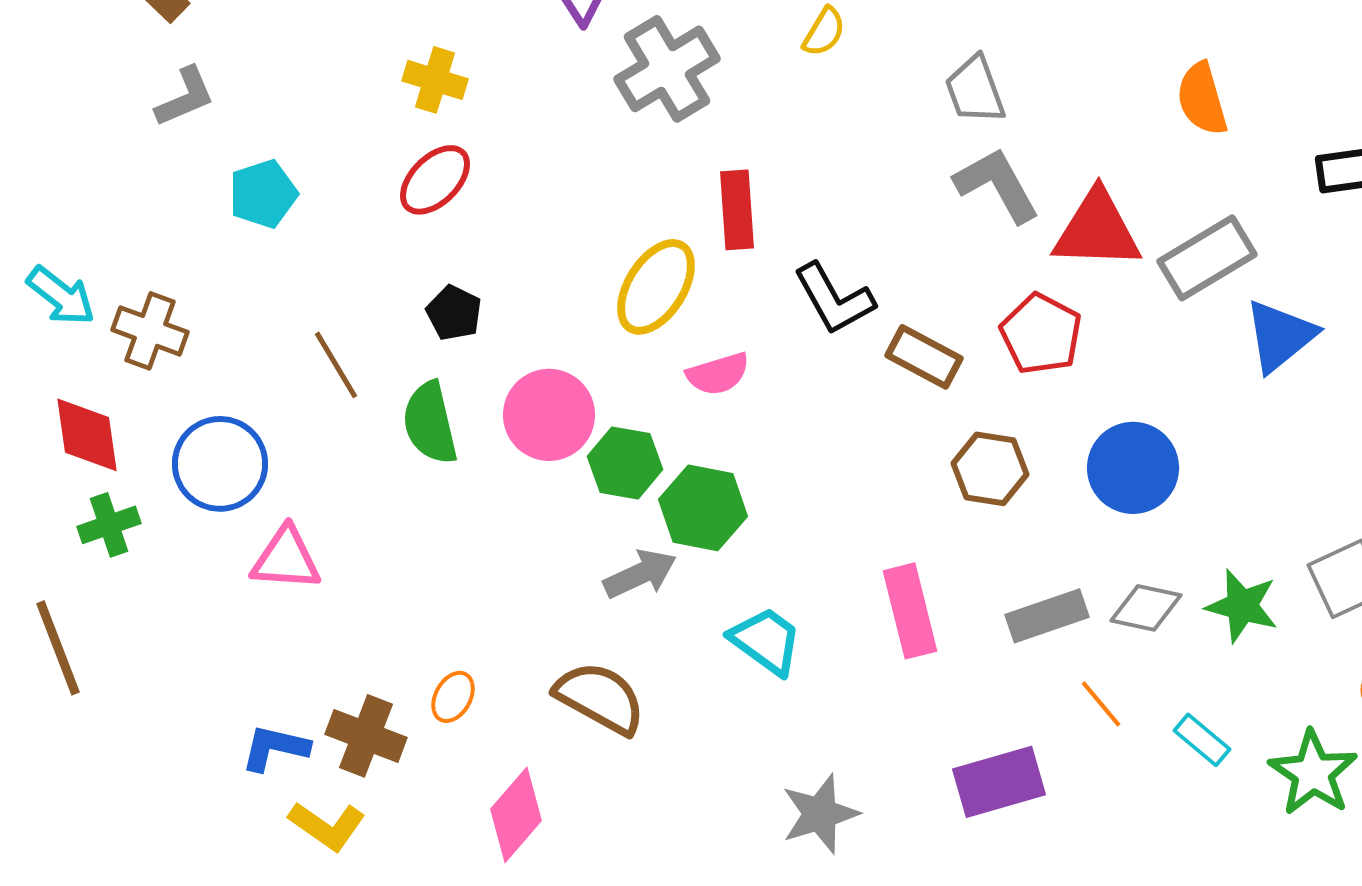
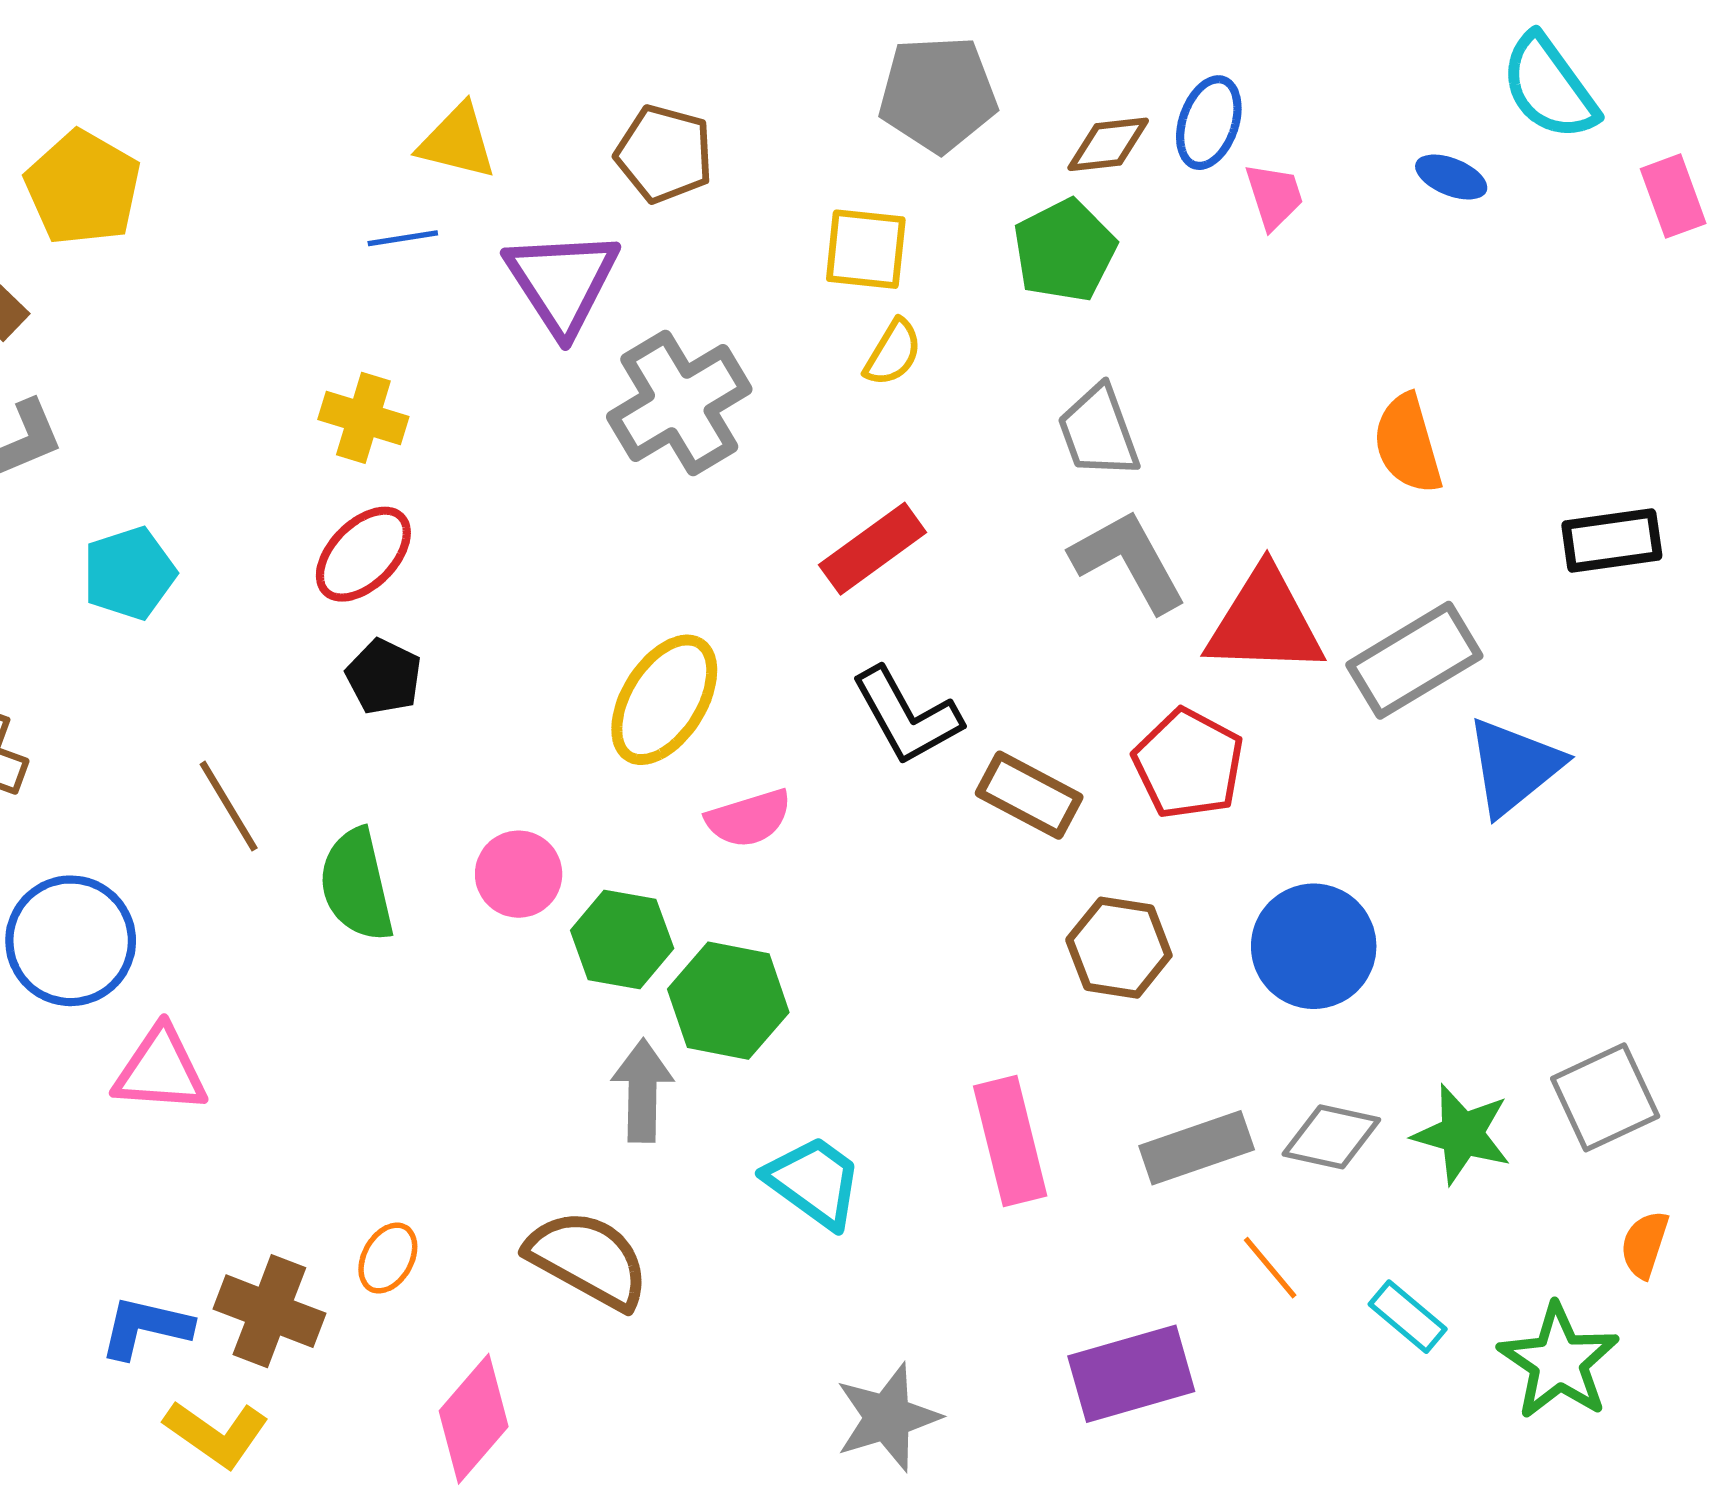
red rectangle: (737, 210) -> (873, 549), moved, turned 58
black pentagon: (454, 313) -> (384, 677), moved
pink circle: (549, 415) -> (519, 874), size x0.7
gray arrow: (640, 574) -> (642, 1091), turned -64

